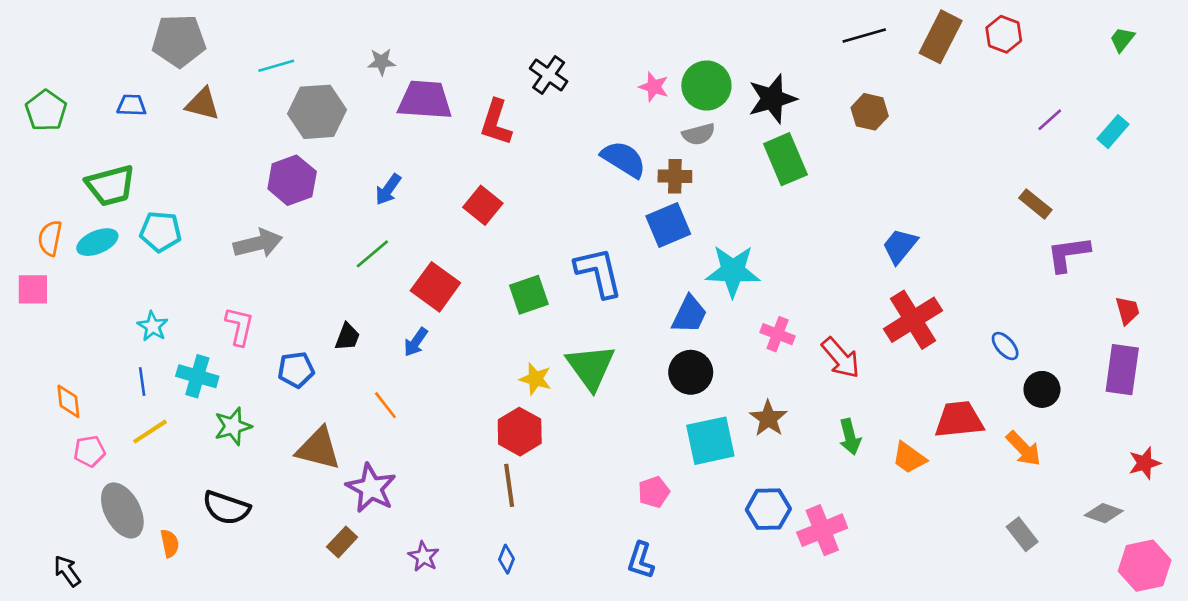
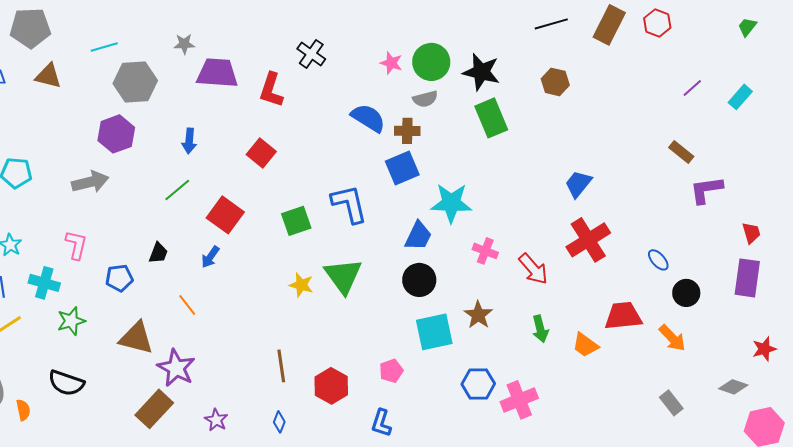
black star: (772, 99) -> (481, 72), turned 30
blue arrow: (388, 189) -> (189, 141), turned -30
red hexagon: (520, 432) -> (331, 386), moved
brown rectangle: (342, 542) -> (154, 409), size x1.6

